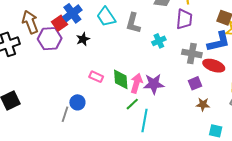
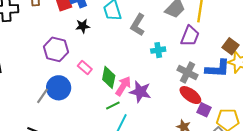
purple hexagon: (50, 39) -> (56, 49), moved
red ellipse: (214, 66) -> (190, 95), moved
purple square: (195, 83) -> (204, 110), moved, turned 32
blue circle: (77, 102) -> (59, 88), size x1.5

